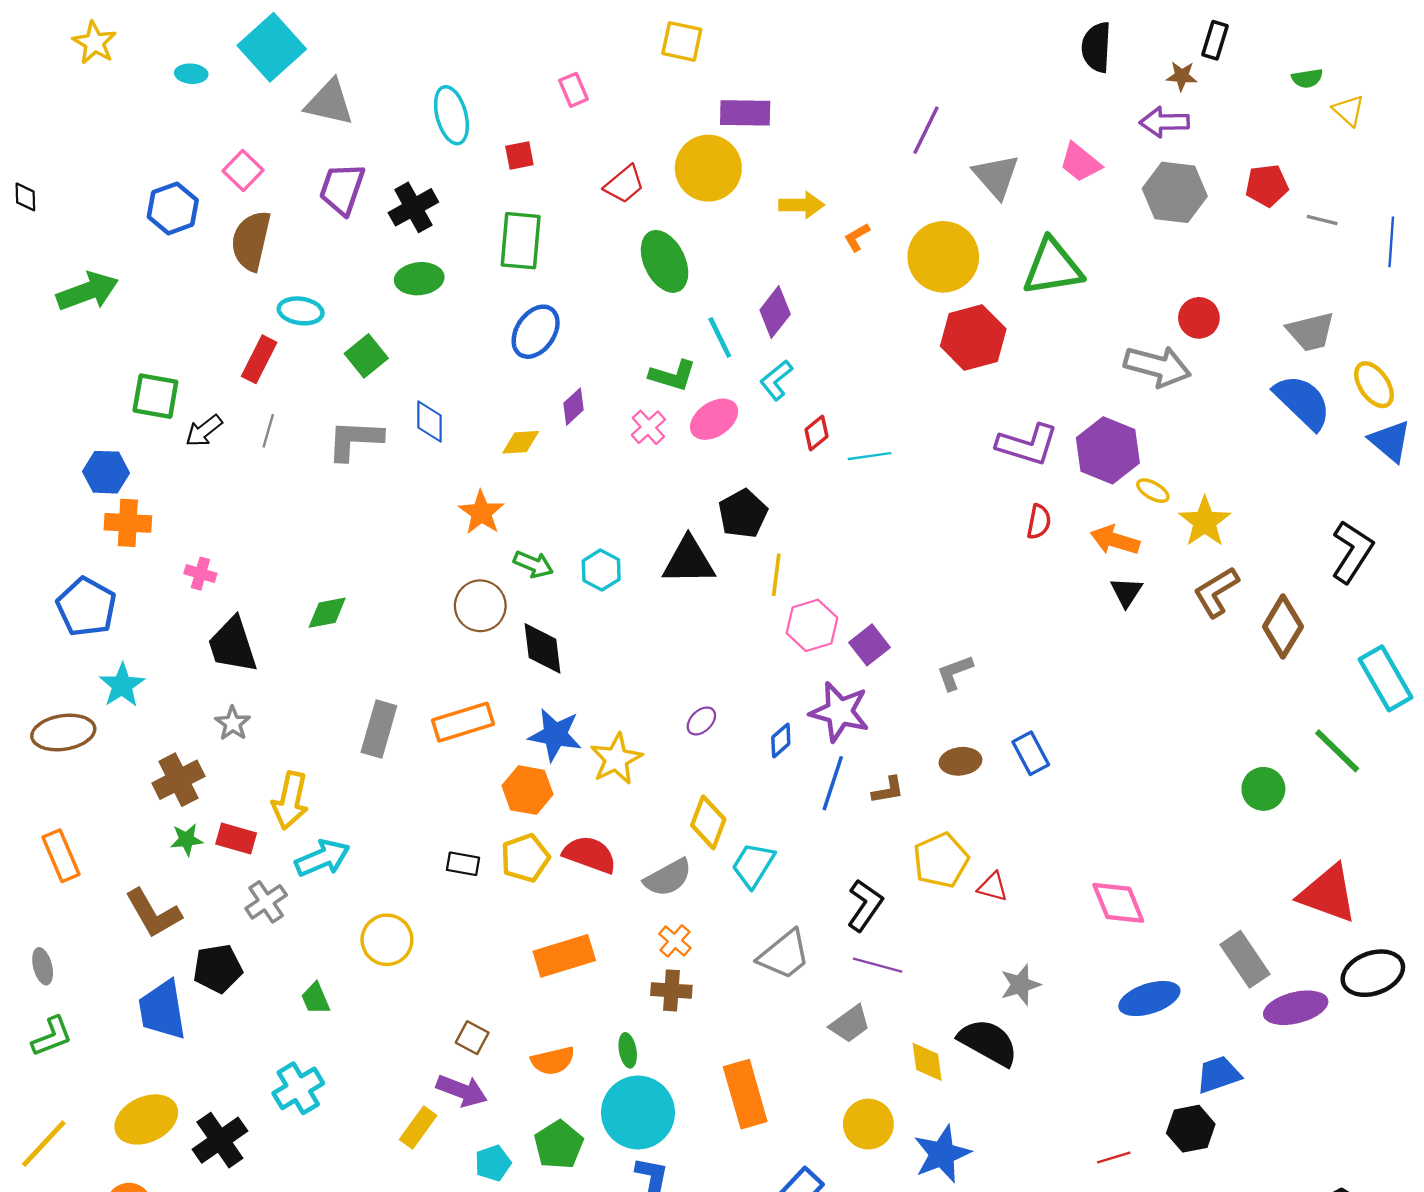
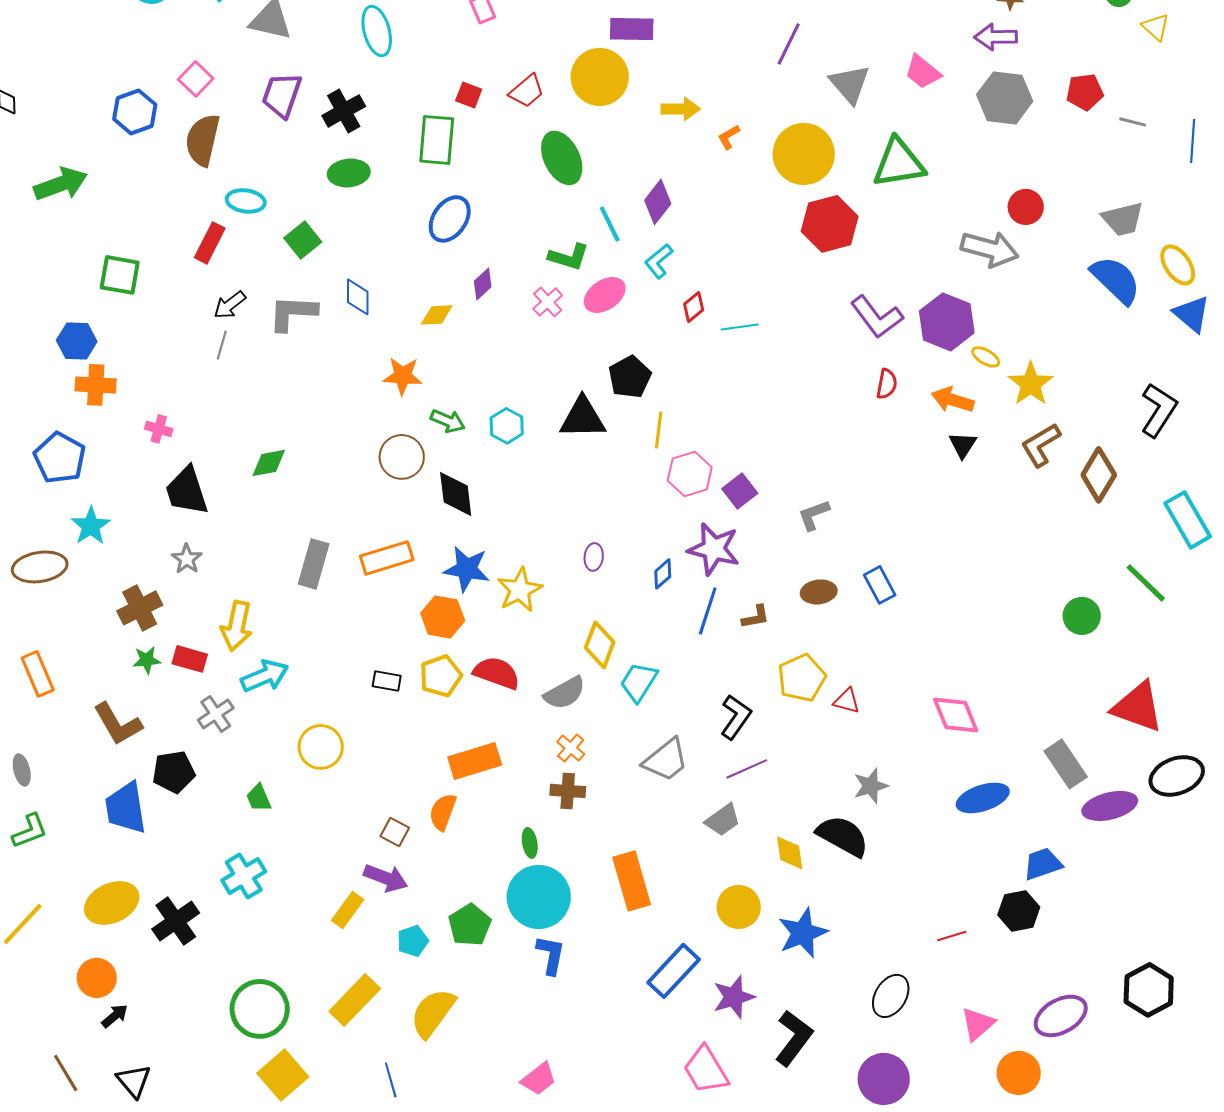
red square: (519, 155) -> (469, 95), moved, turned 32
black arrow: (204, 431) -> (230, 305), moved
gray line: (268, 431) -> (222, 345), moved
purple L-shape: (1027, 445) -> (877, 317), turned 36
orange star: (481, 513) -> (403, 376), turned -30
purple ellipse: (701, 721) -> (594, 557), turned -40
purple line: (878, 965) -> (747, 769), turned -39
orange semicircle: (553, 1061) -> (443, 812), moved, turned 123

